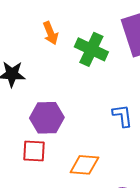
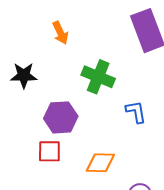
green cross: (91, 49) -> (98, 77), moved

